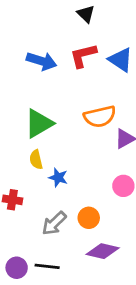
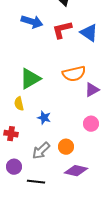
blue arrow: (42, 61) -> (32, 22), moved
yellow semicircle: (36, 160) -> (19, 104), moved
purple circle: (17, 268) -> (14, 167), moved

